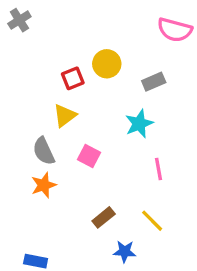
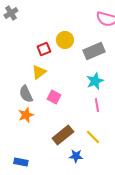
gray rectangle: (154, 82) -> (94, 51), size x1.5
cyan star: (139, 124) -> (95, 81), moved
brown rectangle: (104, 217) -> (63, 135), size x1.5

